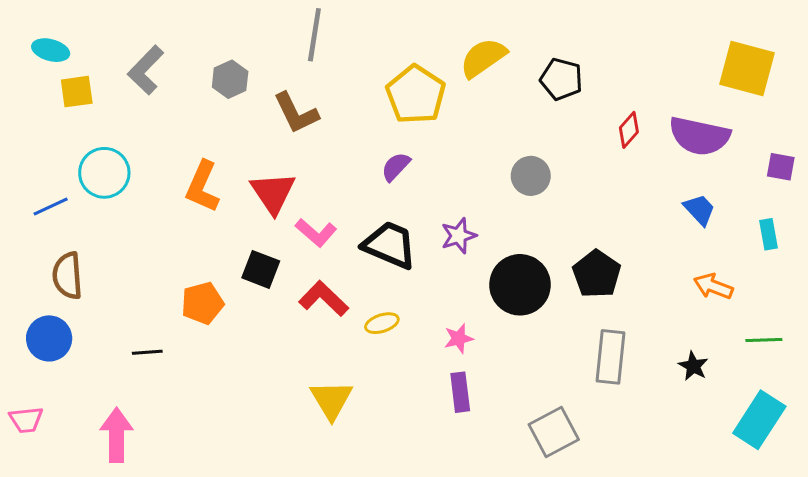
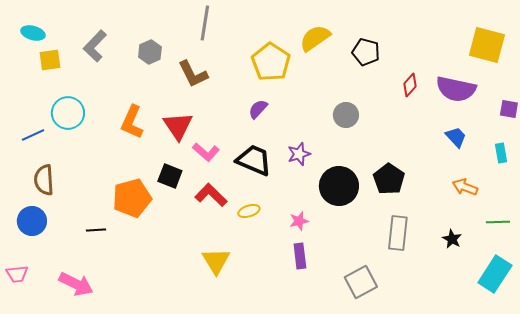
orange pentagon: (202, 303) -> (132, 198), size x1.4
pink arrow: (117, 435) -> (76, 284), turned 116

